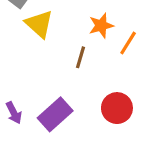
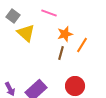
brown line: (80, 57) -> (61, 53), moved

